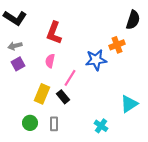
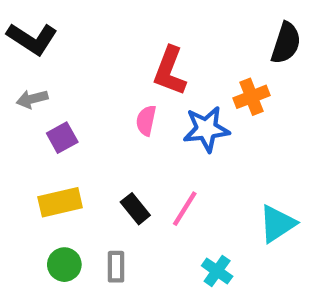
red L-shape: (54, 33) -> (170, 71), moved
pink semicircle: (50, 61) -> (146, 120), moved
purple square: (18, 64) -> (62, 138), moved
pink line: (70, 78) -> (185, 209), moved
yellow rectangle: (42, 94) -> (60, 202), moved, turned 54

